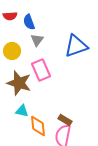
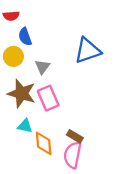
blue semicircle: (29, 22) -> (25, 37), moved
gray triangle: (37, 40) -> (42, 67), moved
pink rectangle: (41, 70) -> (48, 98), moved

